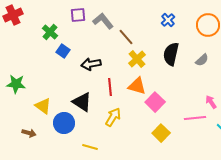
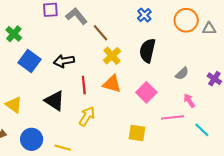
green cross: (50, 32) -> (14, 34), moved
blue square: (63, 51) -> (29, 61), moved, size x1.5
gray semicircle: (202, 60) -> (182, 74), moved
pink square: (155, 102) -> (146, 92), moved
blue circle: (64, 123) -> (32, 139), moved
yellow square: (161, 133) -> (137, 133), turned -36

